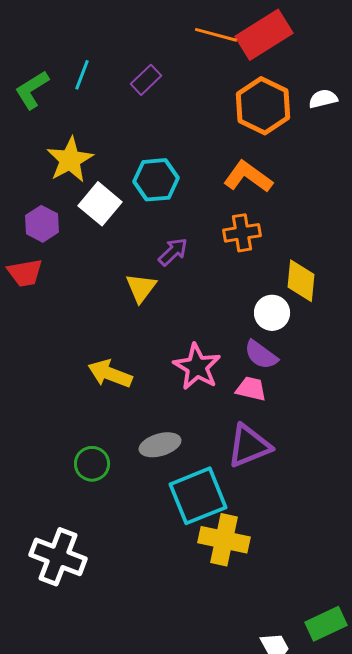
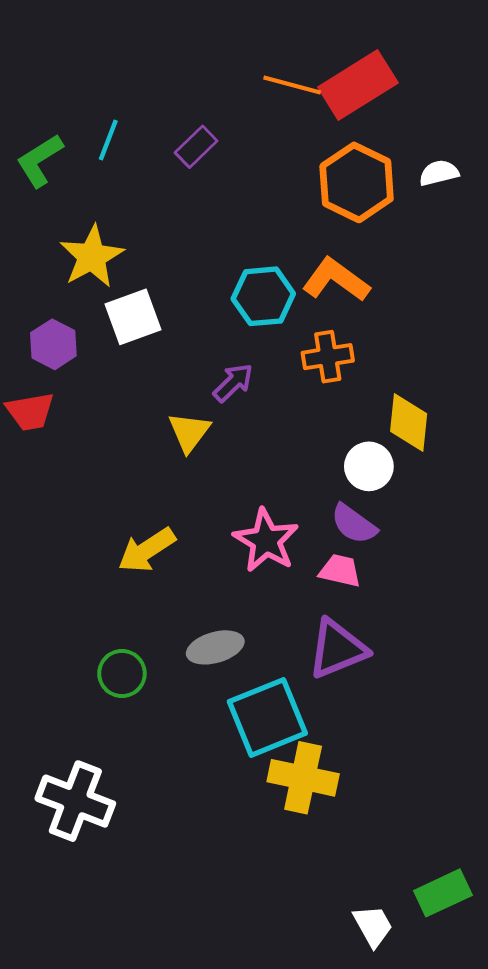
cyan hexagon: (156, 180) -> (263, 296), moved
white square: (100, 204) -> (133, 317), turned 30
yellow arrow: (110, 374) -> (147, 550), turned -54

